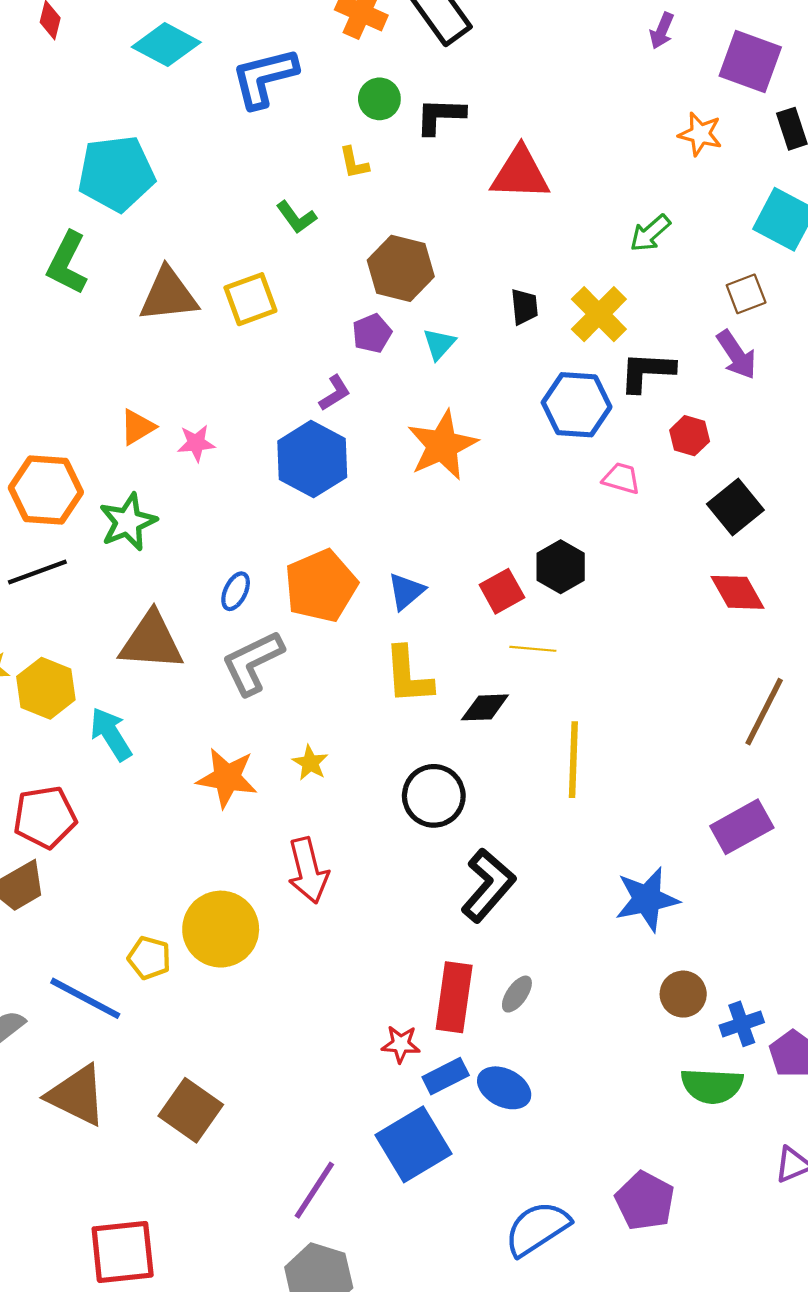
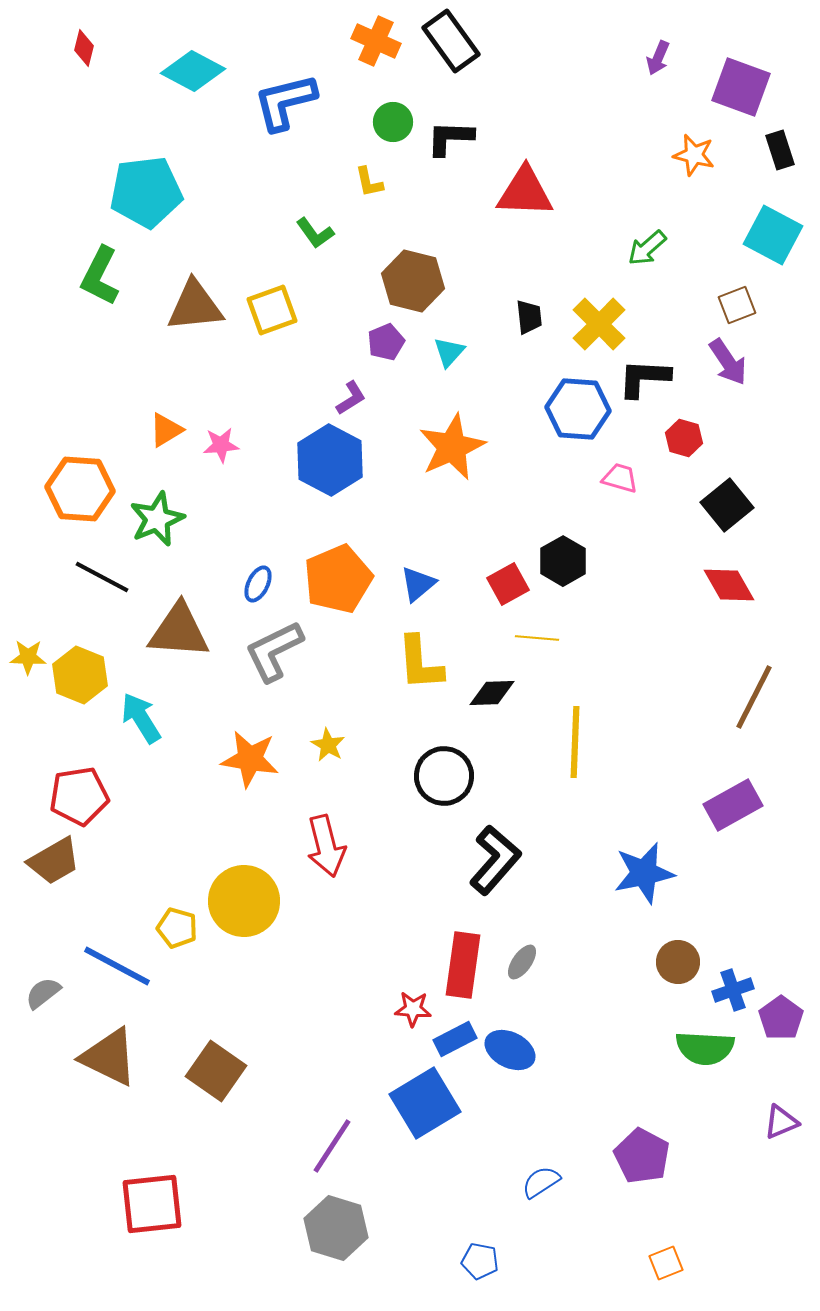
black line: (37, 572) -> (102, 577), moved, turned 48
blue semicircle: (537, 1229) -> (541, 1182), size x0.6

